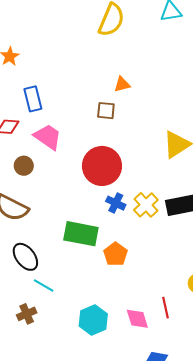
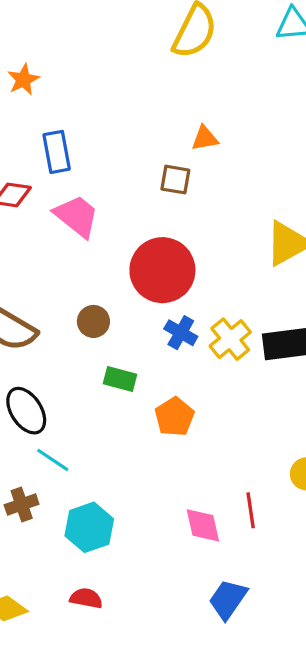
brown circle: (24, 166) -> (93, 321), moved
green rectangle: (81, 234) -> (120, 379), size x0.6
cyan hexagon: (93, 320) -> (89, 527), moved

